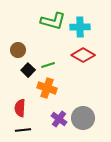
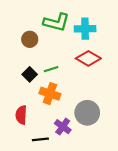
brown circle: (18, 50) -> (30, 39), moved
gray circle: (83, 118) -> (87, 113), moved
black line: (23, 130) -> (40, 139), moved

